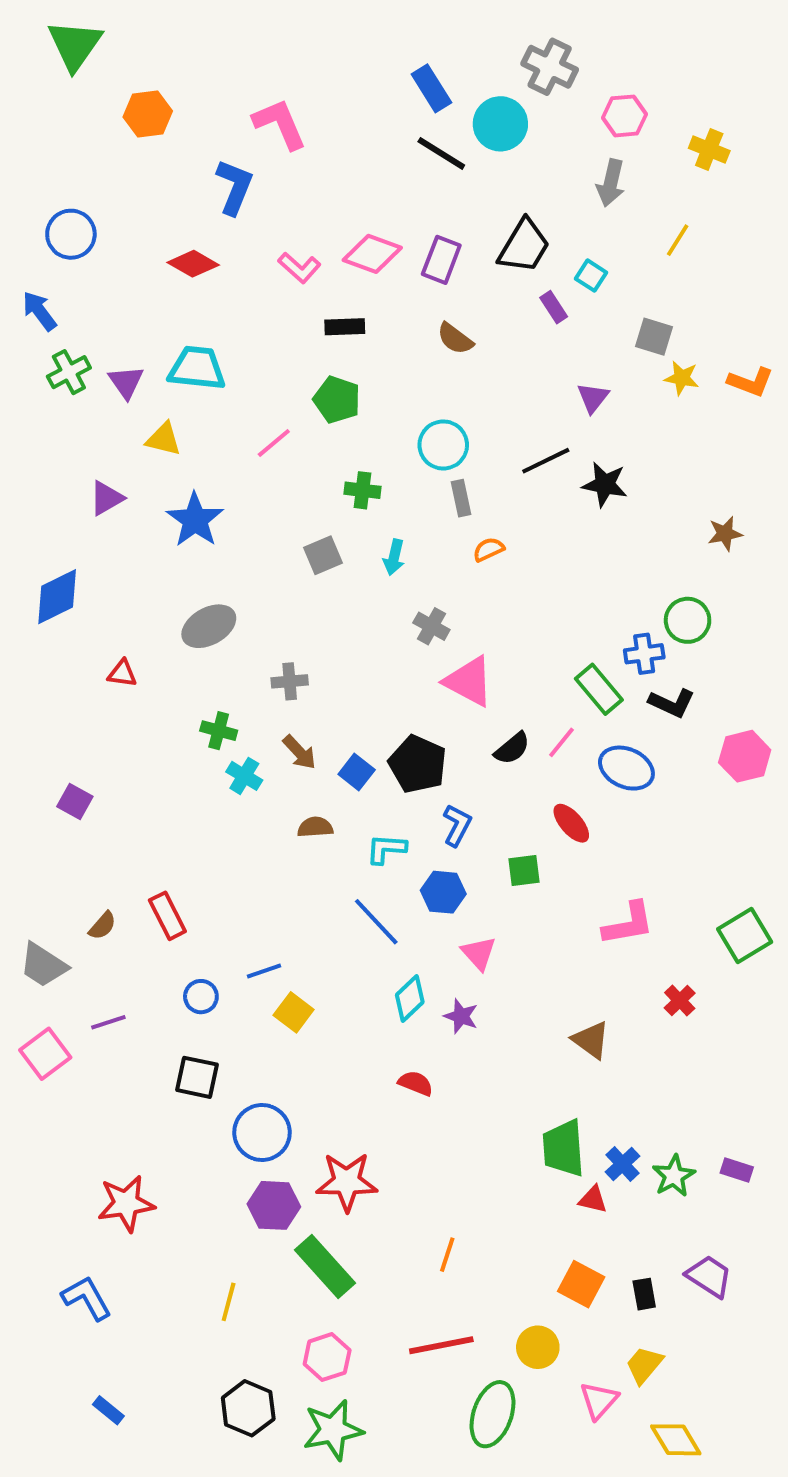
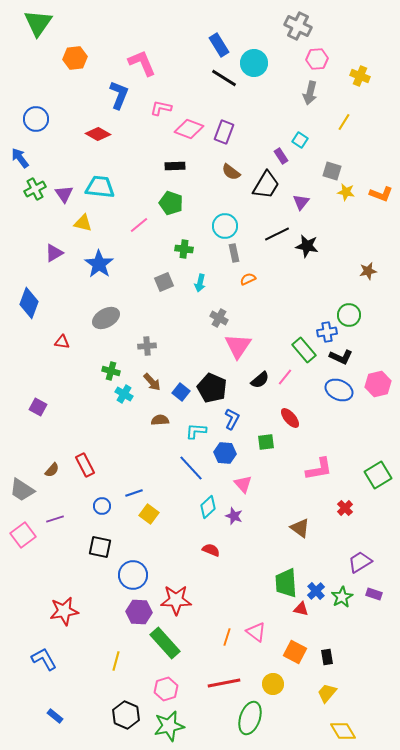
gray cross: (550, 67) -> (298, 26), moved
black trapezoid: (524, 246) -> (266, 185), moved
pink L-shape: (299, 268) -> (161, 108), moved, turned 150
blue diamond: (57, 597) -> (29, 303), turned -44
pink triangle: (469, 681) -> (238, 346), turned 36
blue ellipse: (626, 768) -> (339, 390), moved
purple trapezoid: (709, 1276) -> (360, 562), moved, turned -65
pink triangle: (599, 1400) -> (256, 632), moved, turned -35

